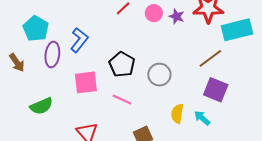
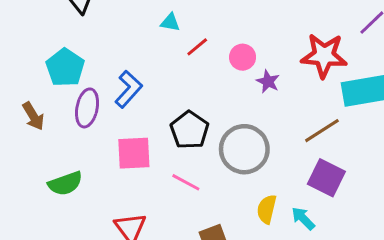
purple star: (177, 16) -> (268, 81), moved
gray circle: (159, 75) -> (244, 149), size x1.4

